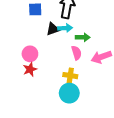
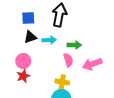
cyan arrow: (65, 28) -> (49, 40), moved
black triangle: (53, 29) -> (30, 37), moved

